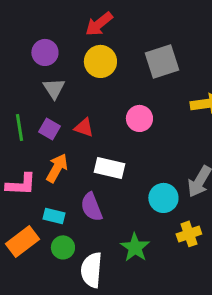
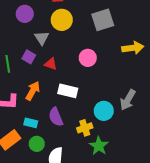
gray triangle: (54, 88) -> (42, 38), moved
purple square: (49, 129) -> (29, 57), moved
yellow cross: (189, 234) -> (85, 128), moved
green star: (135, 247) -> (99, 146), moved

